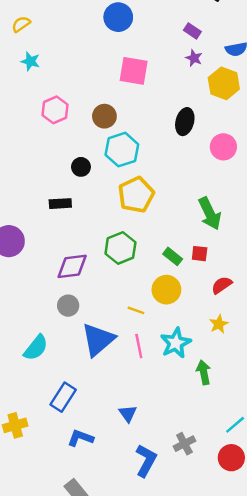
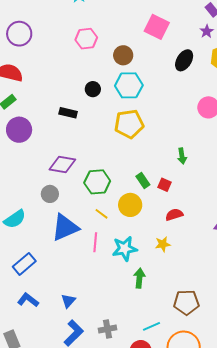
black ellipse: (185, 122) -> (184, 60), moved
green arrow: (210, 214) -> (182, 156), size x0.6
green hexagon: (120, 248) -> (97, 182), moved
blue triangle: (128, 414) -> (68, 301), moved

